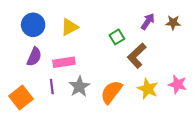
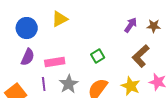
yellow triangle: (69, 27) -> (60, 19), moved
green square: (117, 37) -> (98, 56), moved
brown L-shape: (137, 56) -> (141, 56), moved

